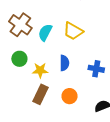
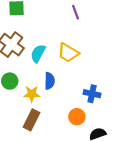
blue semicircle: (64, 63) -> (50, 81), moved
orange circle: (70, 96) -> (77, 117), moved

